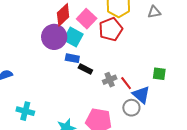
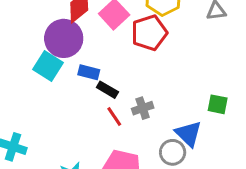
cyan square: (73, 37) -> (48, 66), moved
red line: (126, 83) -> (114, 117), moved

